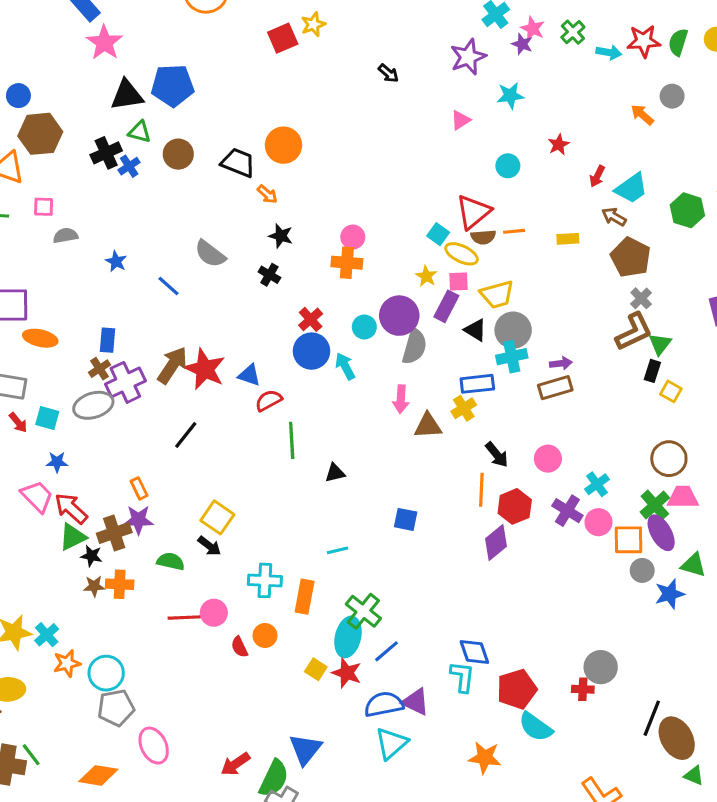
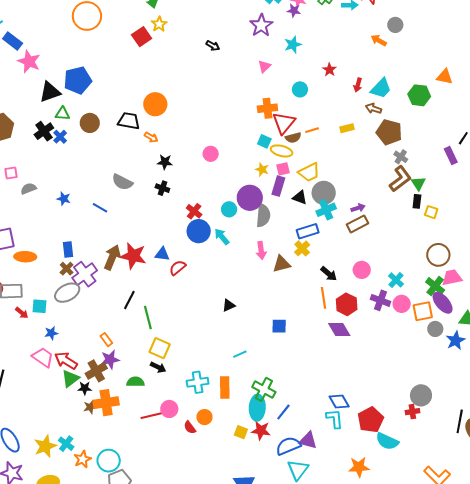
orange cross: (347, 263) -> (267, 108), moved
green line: (292, 440) -> (148, 317), moved
purple diamond: (496, 543) -> (339, 329), turned -70
orange cross: (120, 584) -> (106, 403), size x1.4

